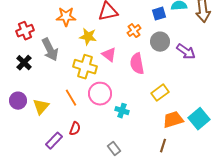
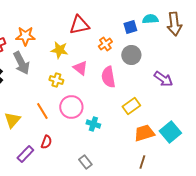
orange star: (66, 17) -> (25, 36), moved
purple arrow: (186, 52) -> (163, 79), moved
yellow cross: (85, 67) -> (56, 80), size x0.6
brown line: (163, 146) -> (142, 162), moved

